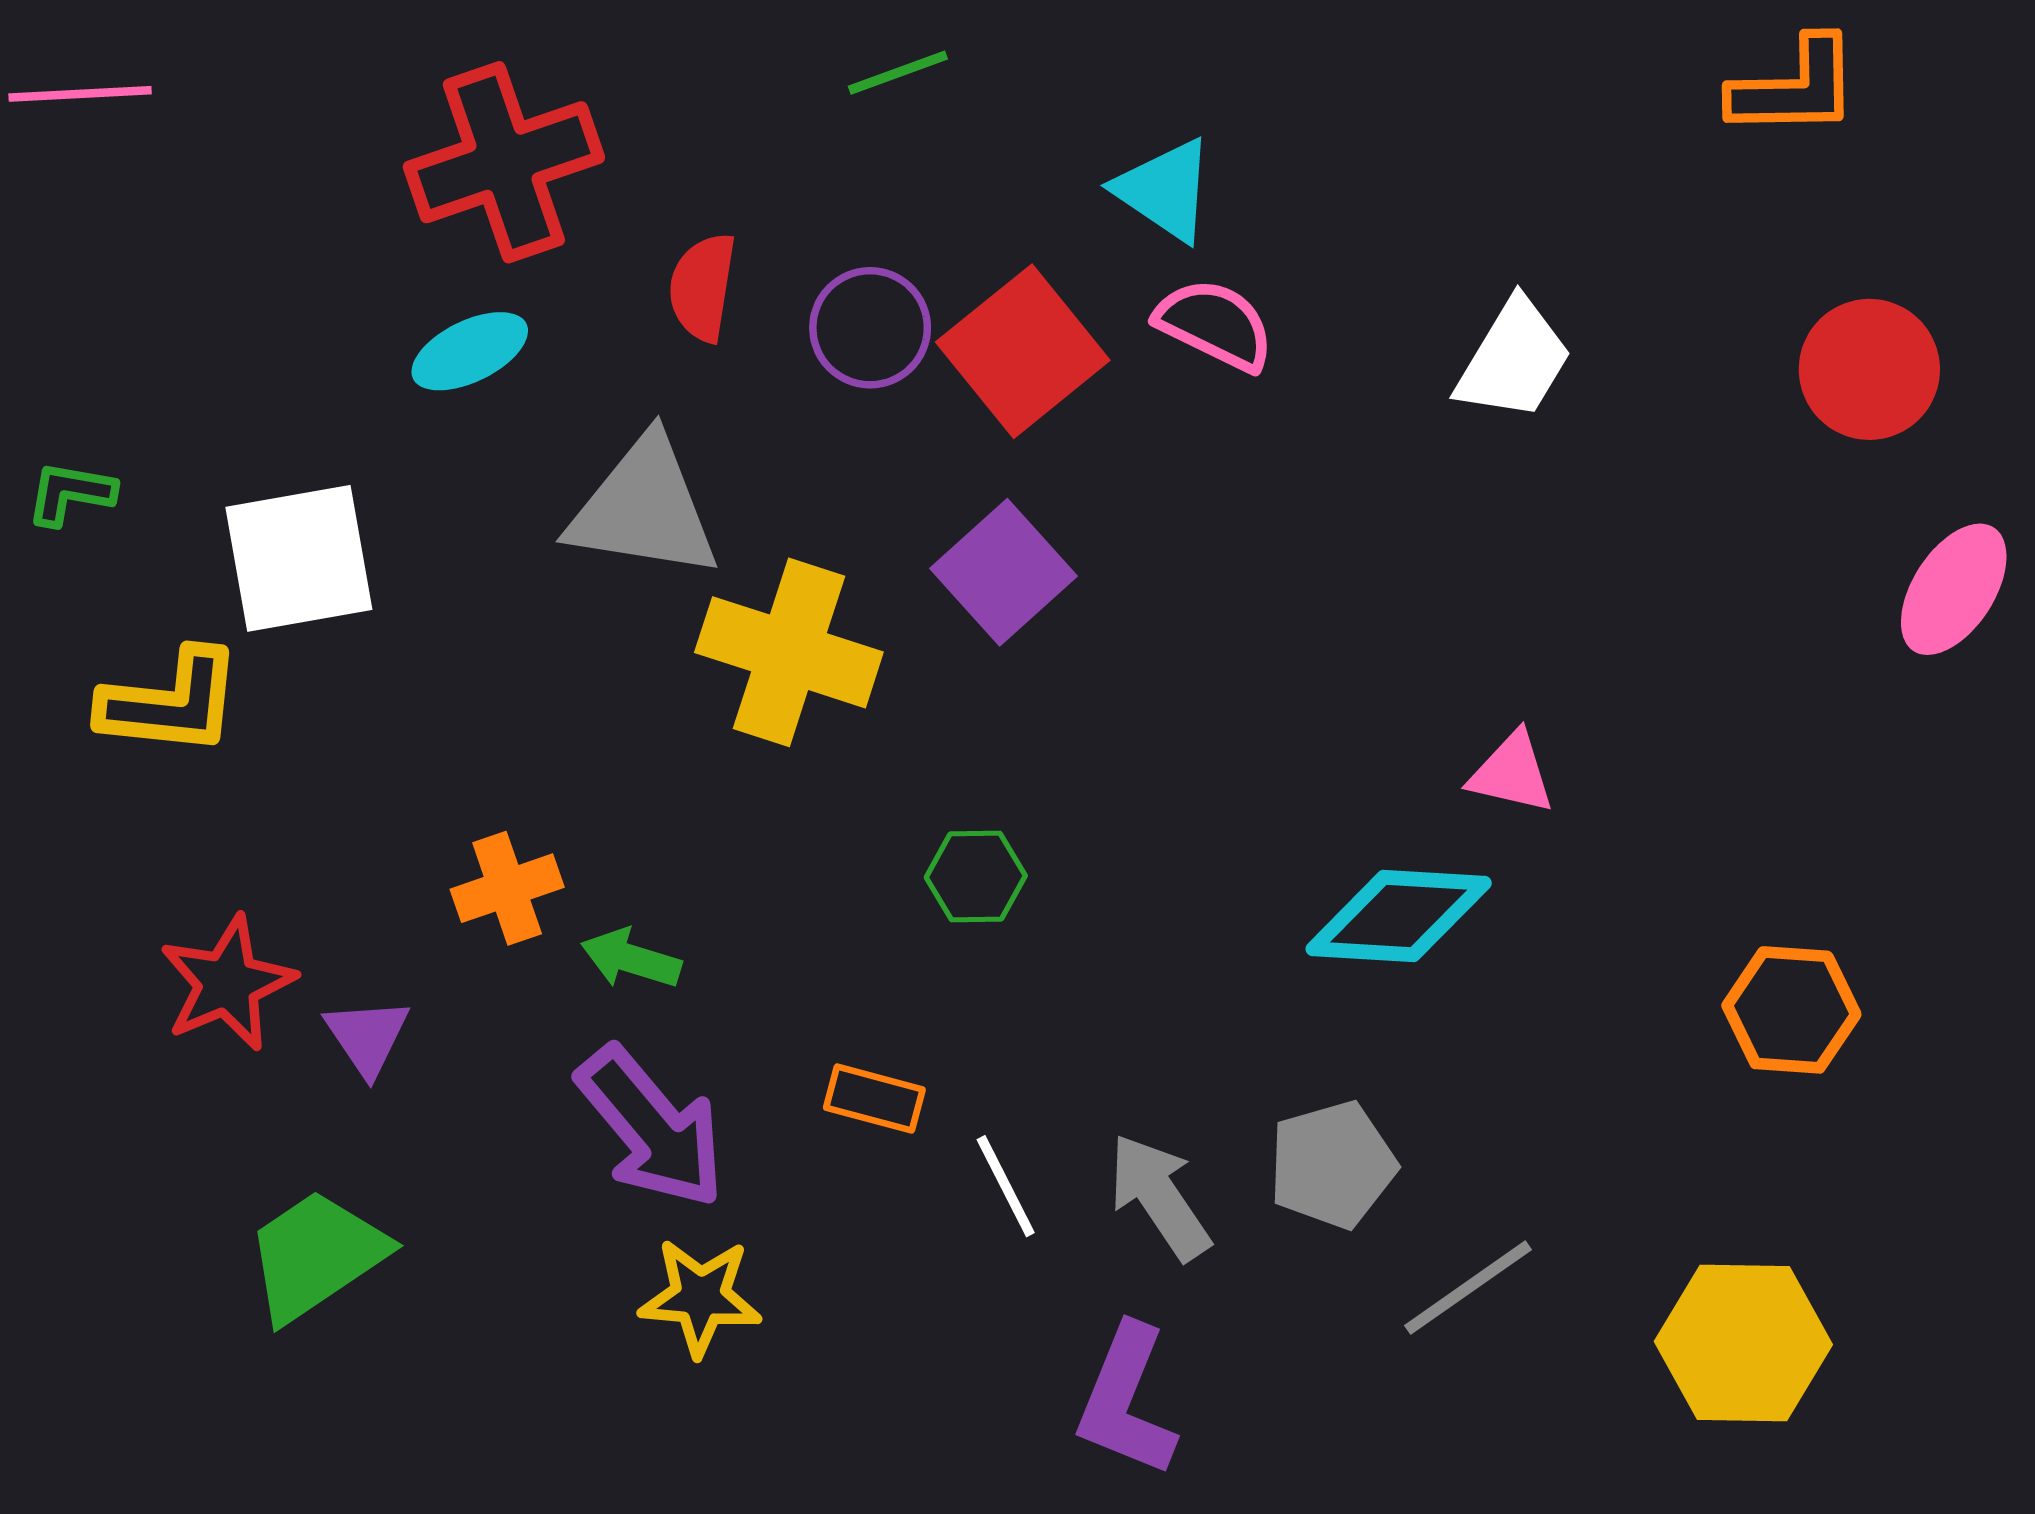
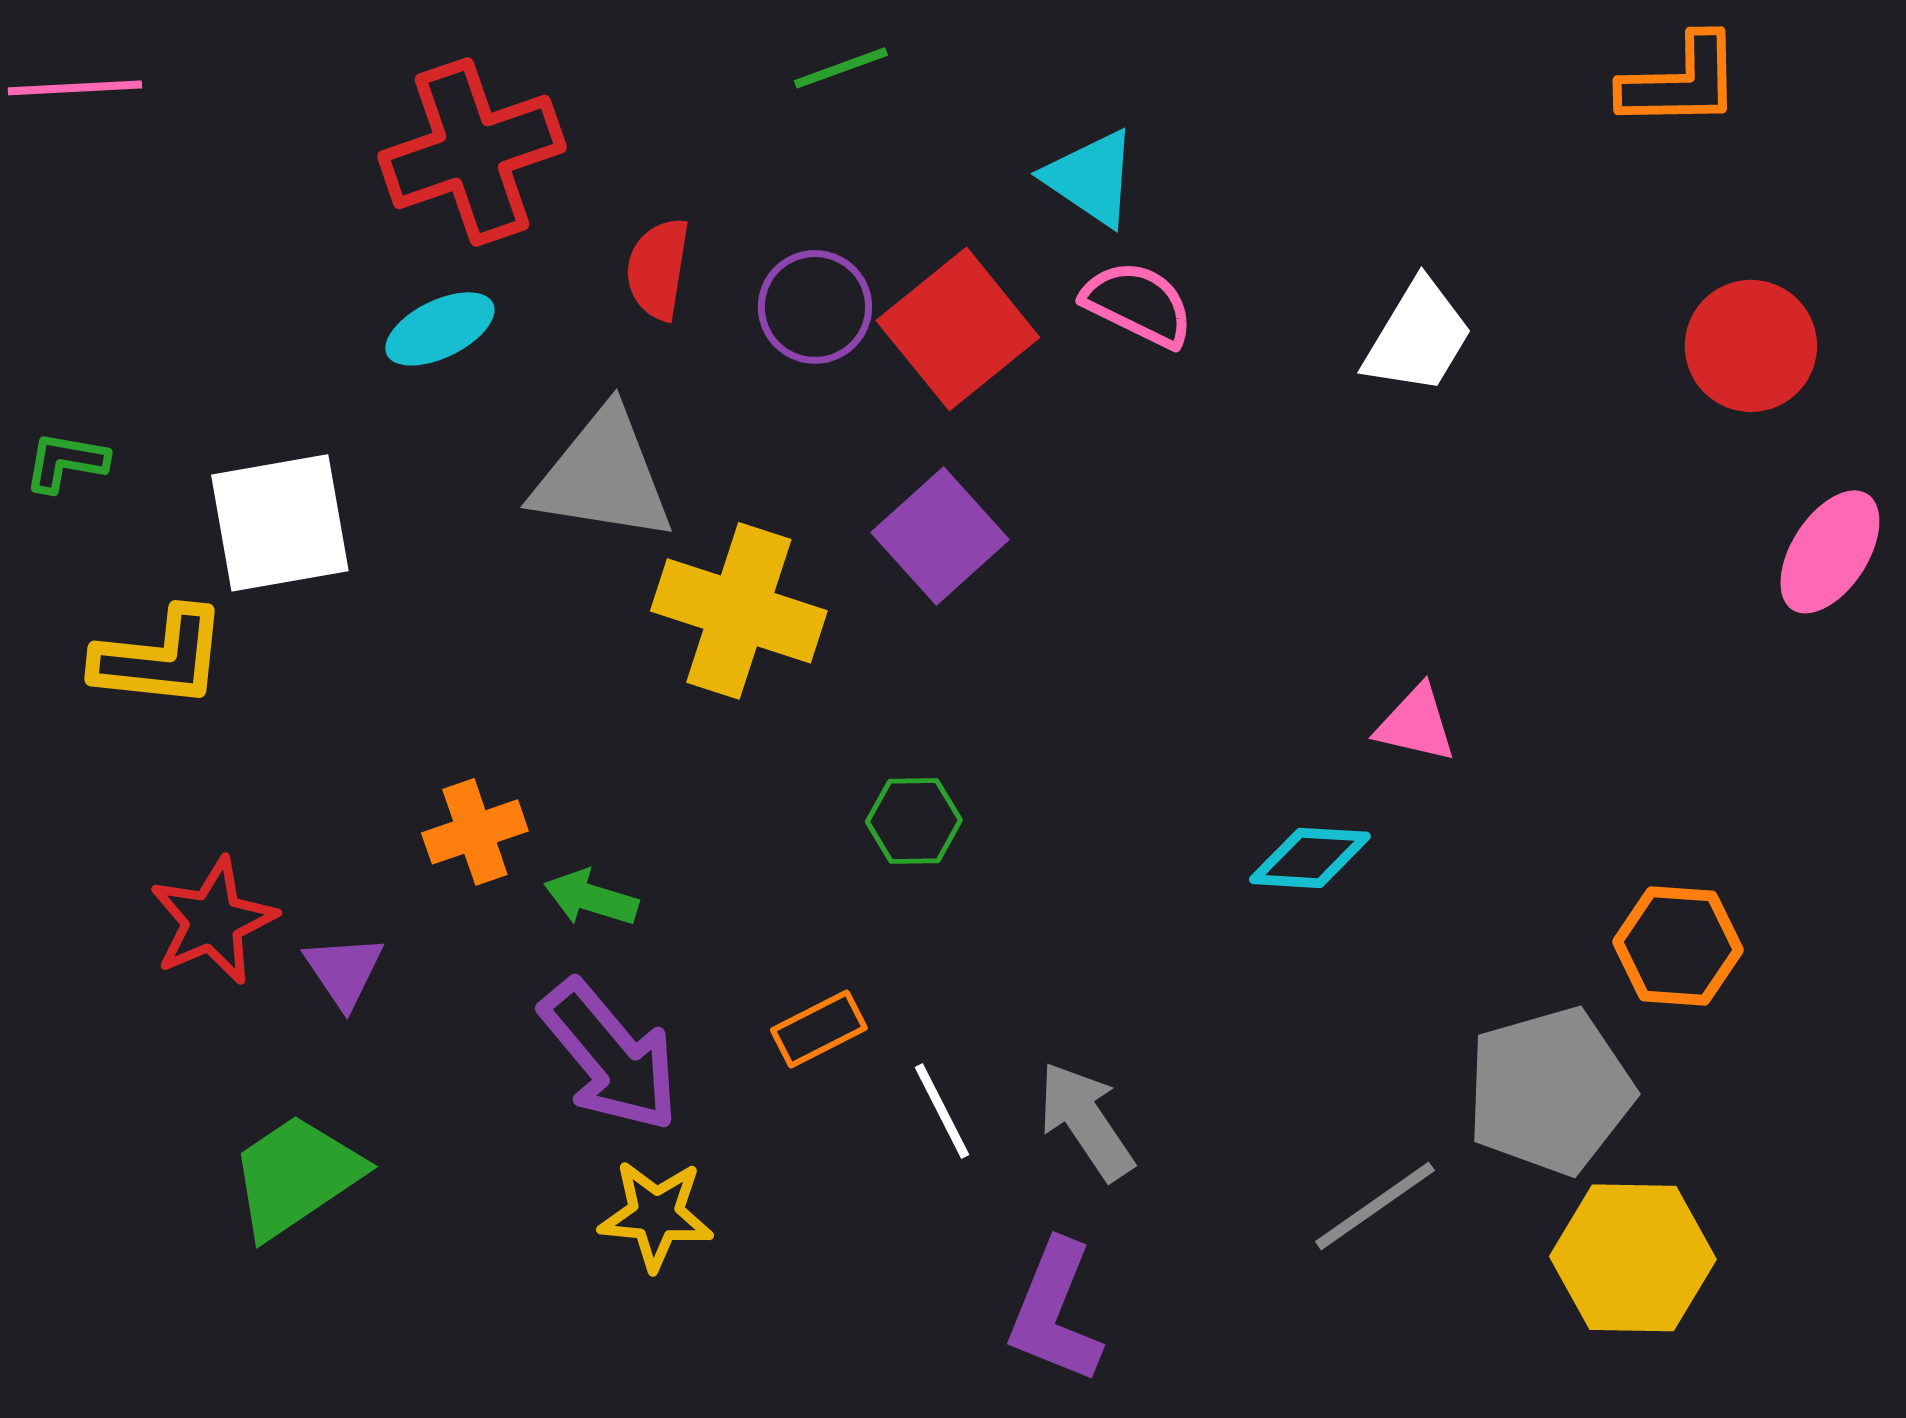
cyan diamond: (1399, 916) -> (1310, 858), size x0.7
orange rectangle: (874, 1099) -> (819, 1029), turned -42
gray pentagon: (1332, 1165) -> (1550, 1091), moved, size x1.4

